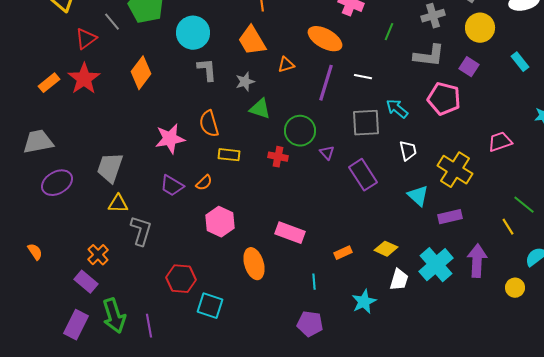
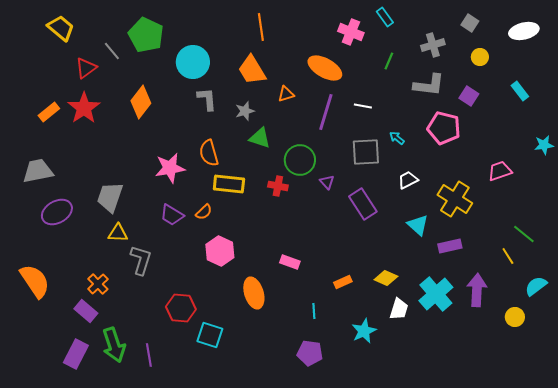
yellow circle: (480, 28) -> (480, 57), size x0.6
cyan arrow: (397, 109) -> (397, 138), size x0.7
white trapezoid: (408, 151) -> (408, 180), turned -105
yellow rectangle: (229, 155) -> (229, 184), size x1.4
pink rectangle: (290, 233) -> (290, 262), size x0.7
orange semicircle: (35, 252) -> (35, 281), size x2.0

